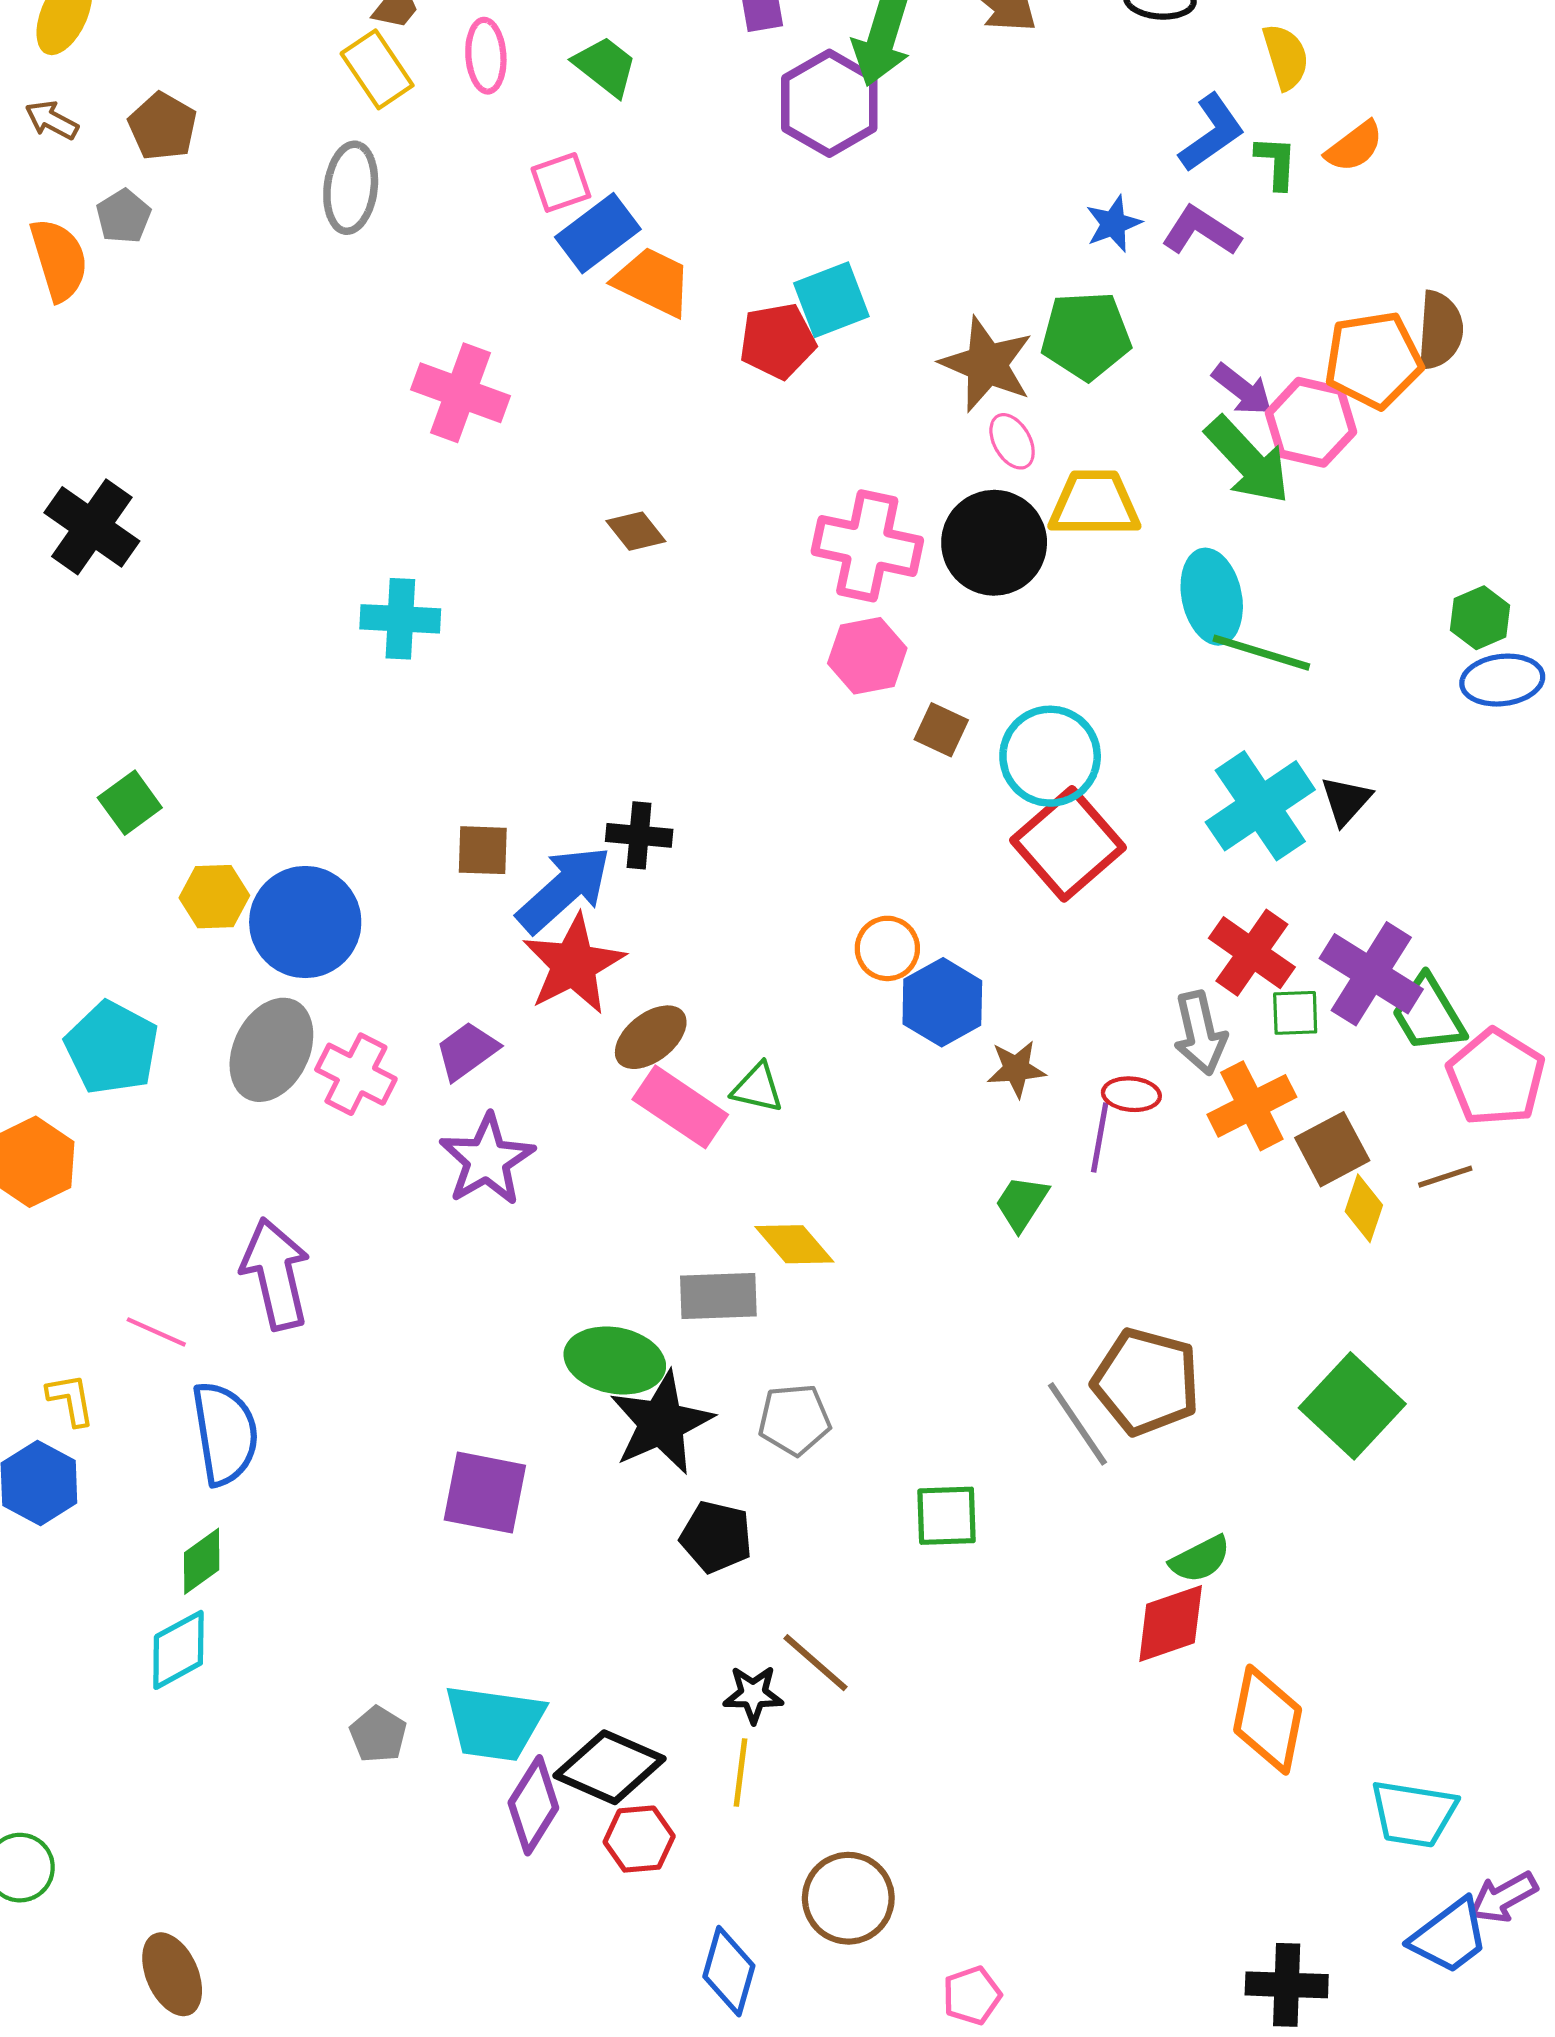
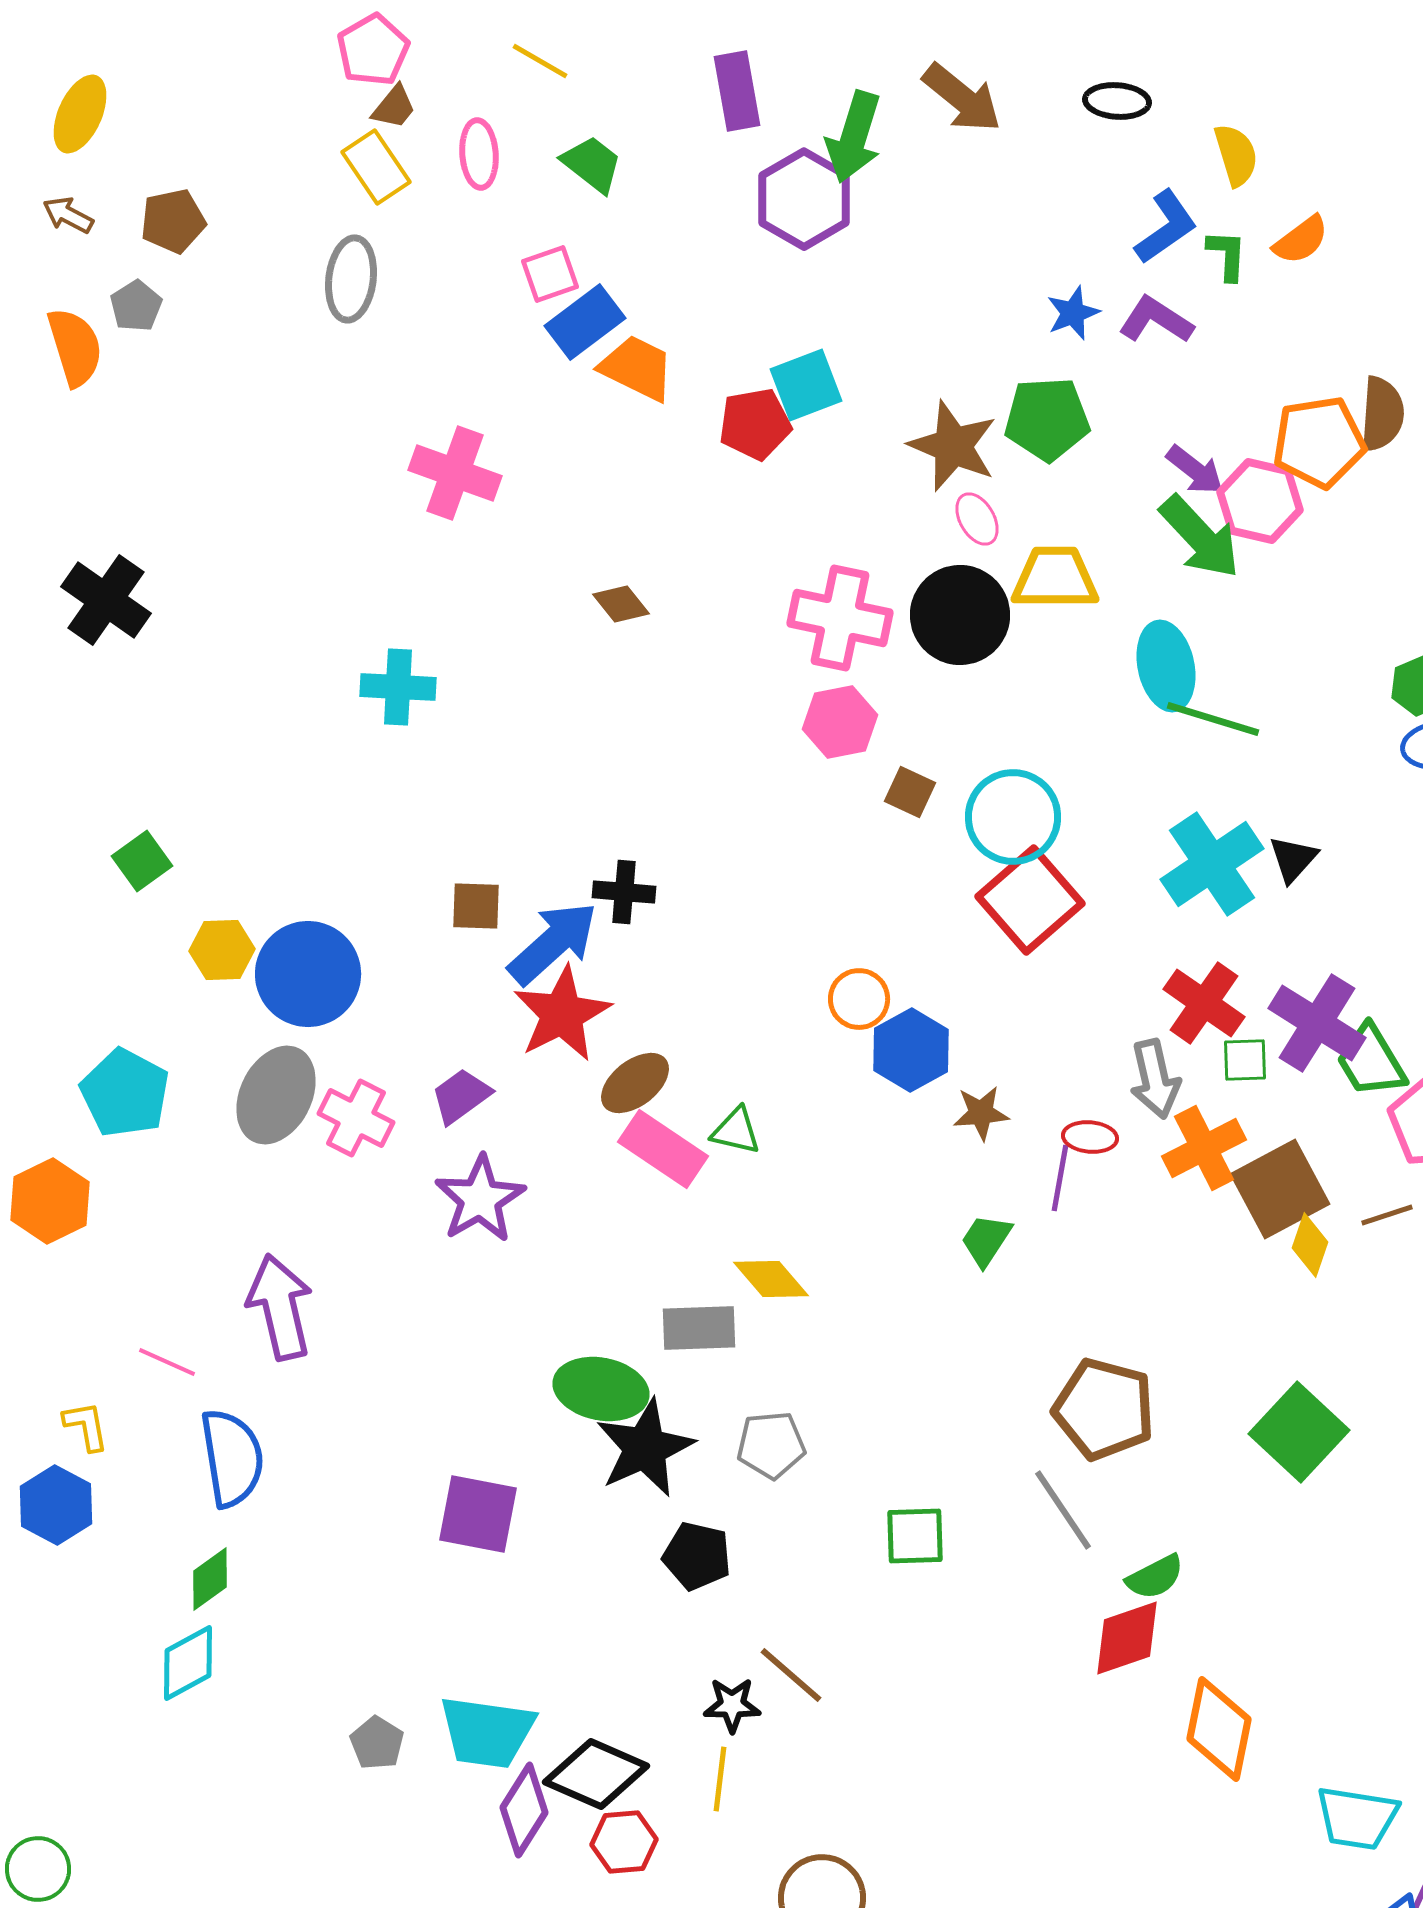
brown pentagon: (163, 126) -> (173, 221), turned 30
brown square: (1332, 1149) -> (1280, 1189), size x1.4
gray line: (1078, 1424) -> (1063, 1510), moved

